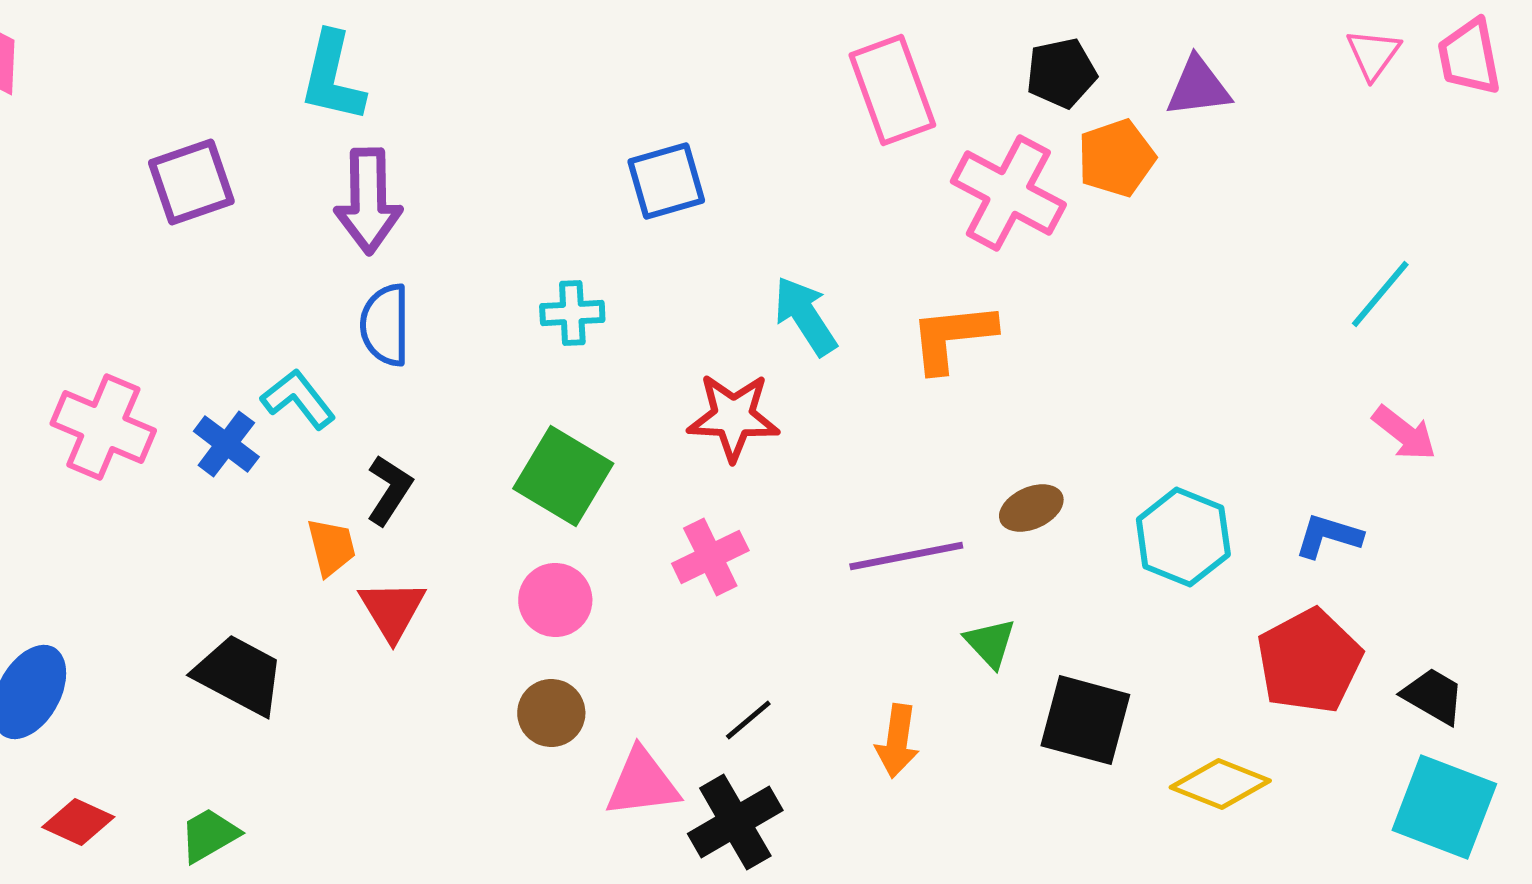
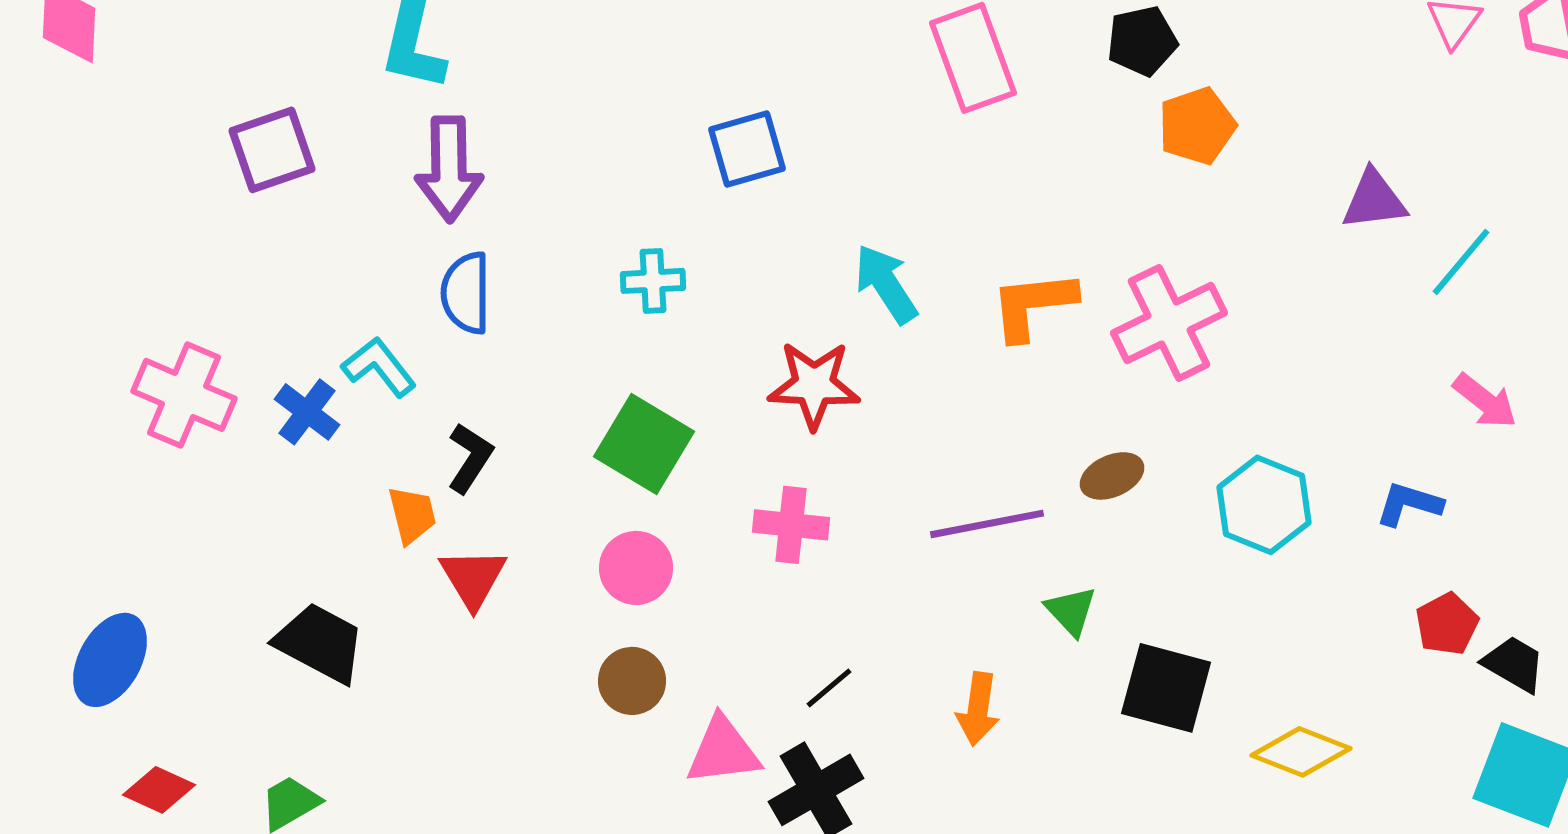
purple triangle: (1198, 87) -> (1374, 200), moved
pink cross: (1008, 193) -> (1169, 323), moved, turned 36
pink cross: (710, 557) -> (791, 525), turned 32
red pentagon: (1309, 661) -> (1447, 624), moved, size x0.6

